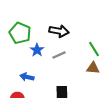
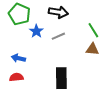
blue arrow: (27, 77) -> (18, 58), moved

